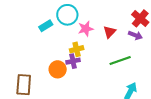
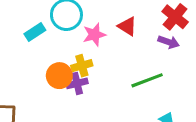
red triangle: (110, 32) -> (127, 26), moved, turned -40
orange circle: (58, 69) -> (59, 76), moved

